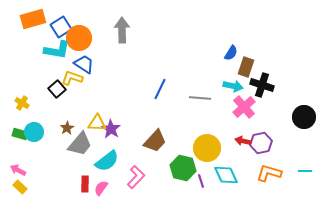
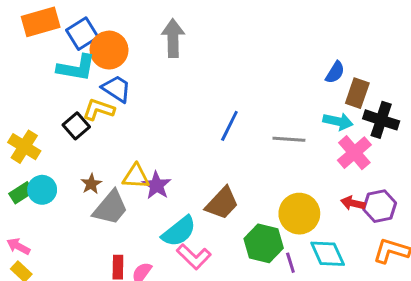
yellow cross: (22, 103) -> (24, 147), size x1.5
green rectangle: (20, 134) -> (21, 193), turned -49
cyan semicircle: (107, 161) -> (179, 231), moved
pink L-shape: (136, 177) -> (194, 257), turned 90

